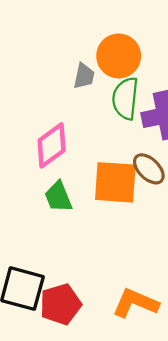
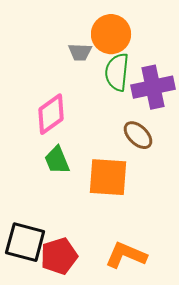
gray trapezoid: (84, 76) -> (80, 52), turned 80
orange square: (115, 182) -> (108, 177), moved

